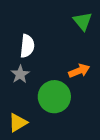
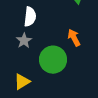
orange arrow: (79, 71) -> (74, 38), turned -96

